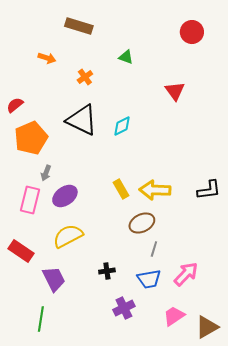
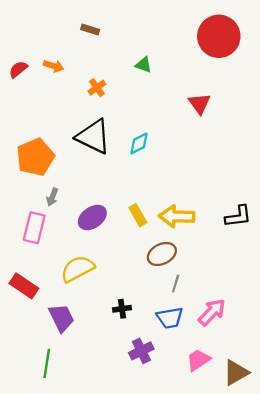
brown rectangle: (79, 26) -> (90, 29), size x0.6
red circle: (192, 32) -> (219, 36), size x1.6
red semicircle: (15, 105) -> (18, 69), moved
purple ellipse: (65, 196) -> (92, 218), moved

